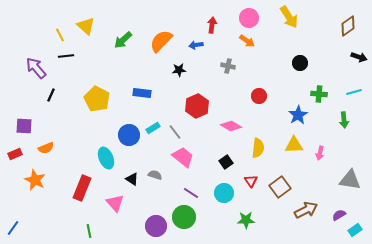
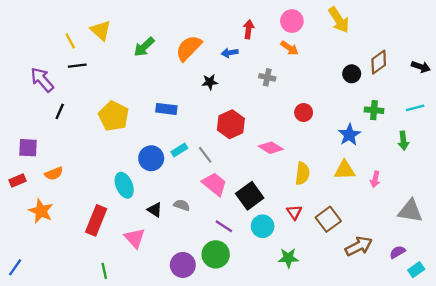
brown diamond: (348, 26) -> (379, 62), moved
black square: (226, 162) -> (250, 196), moved, size x1.6

